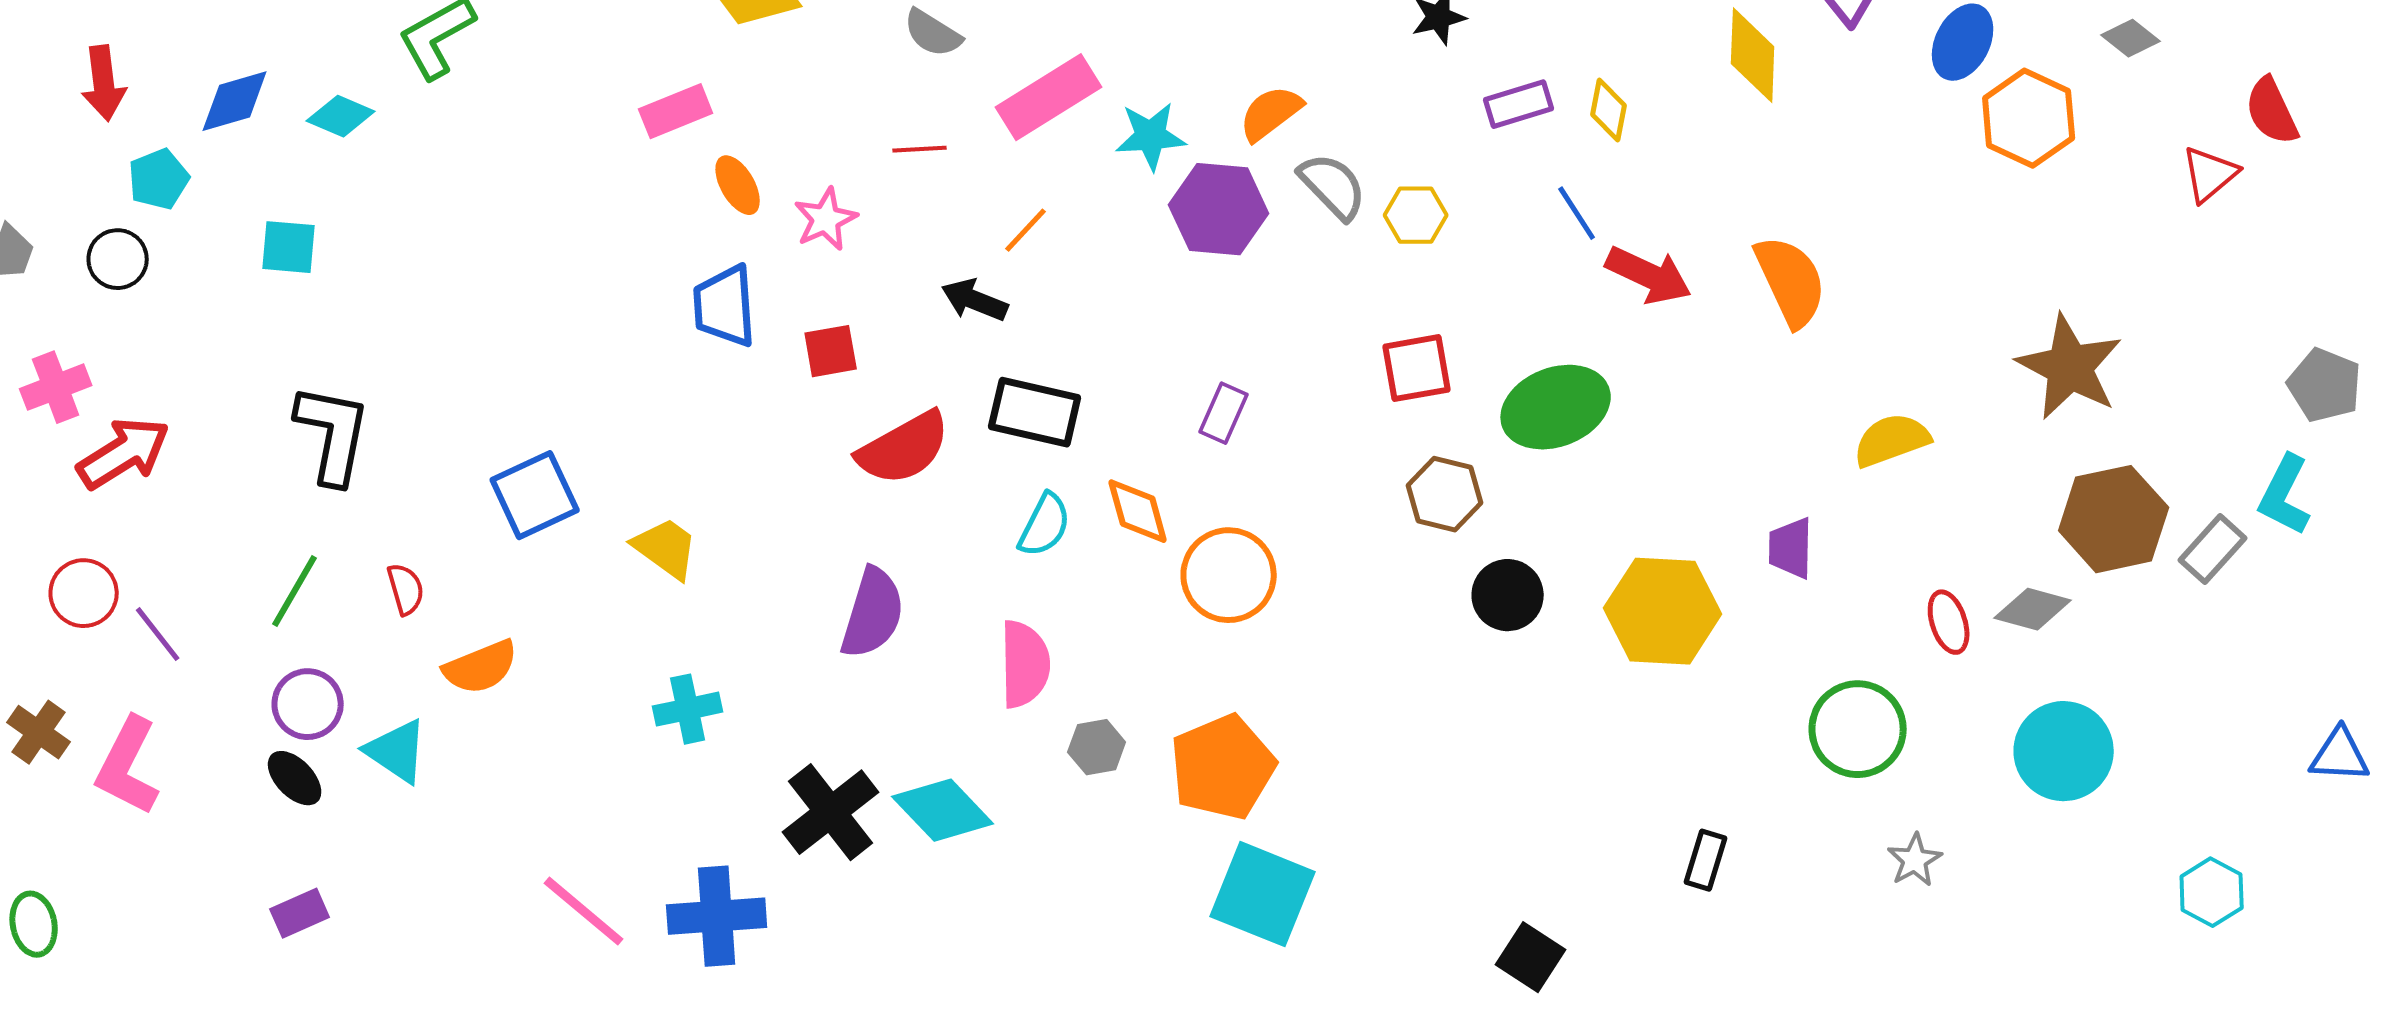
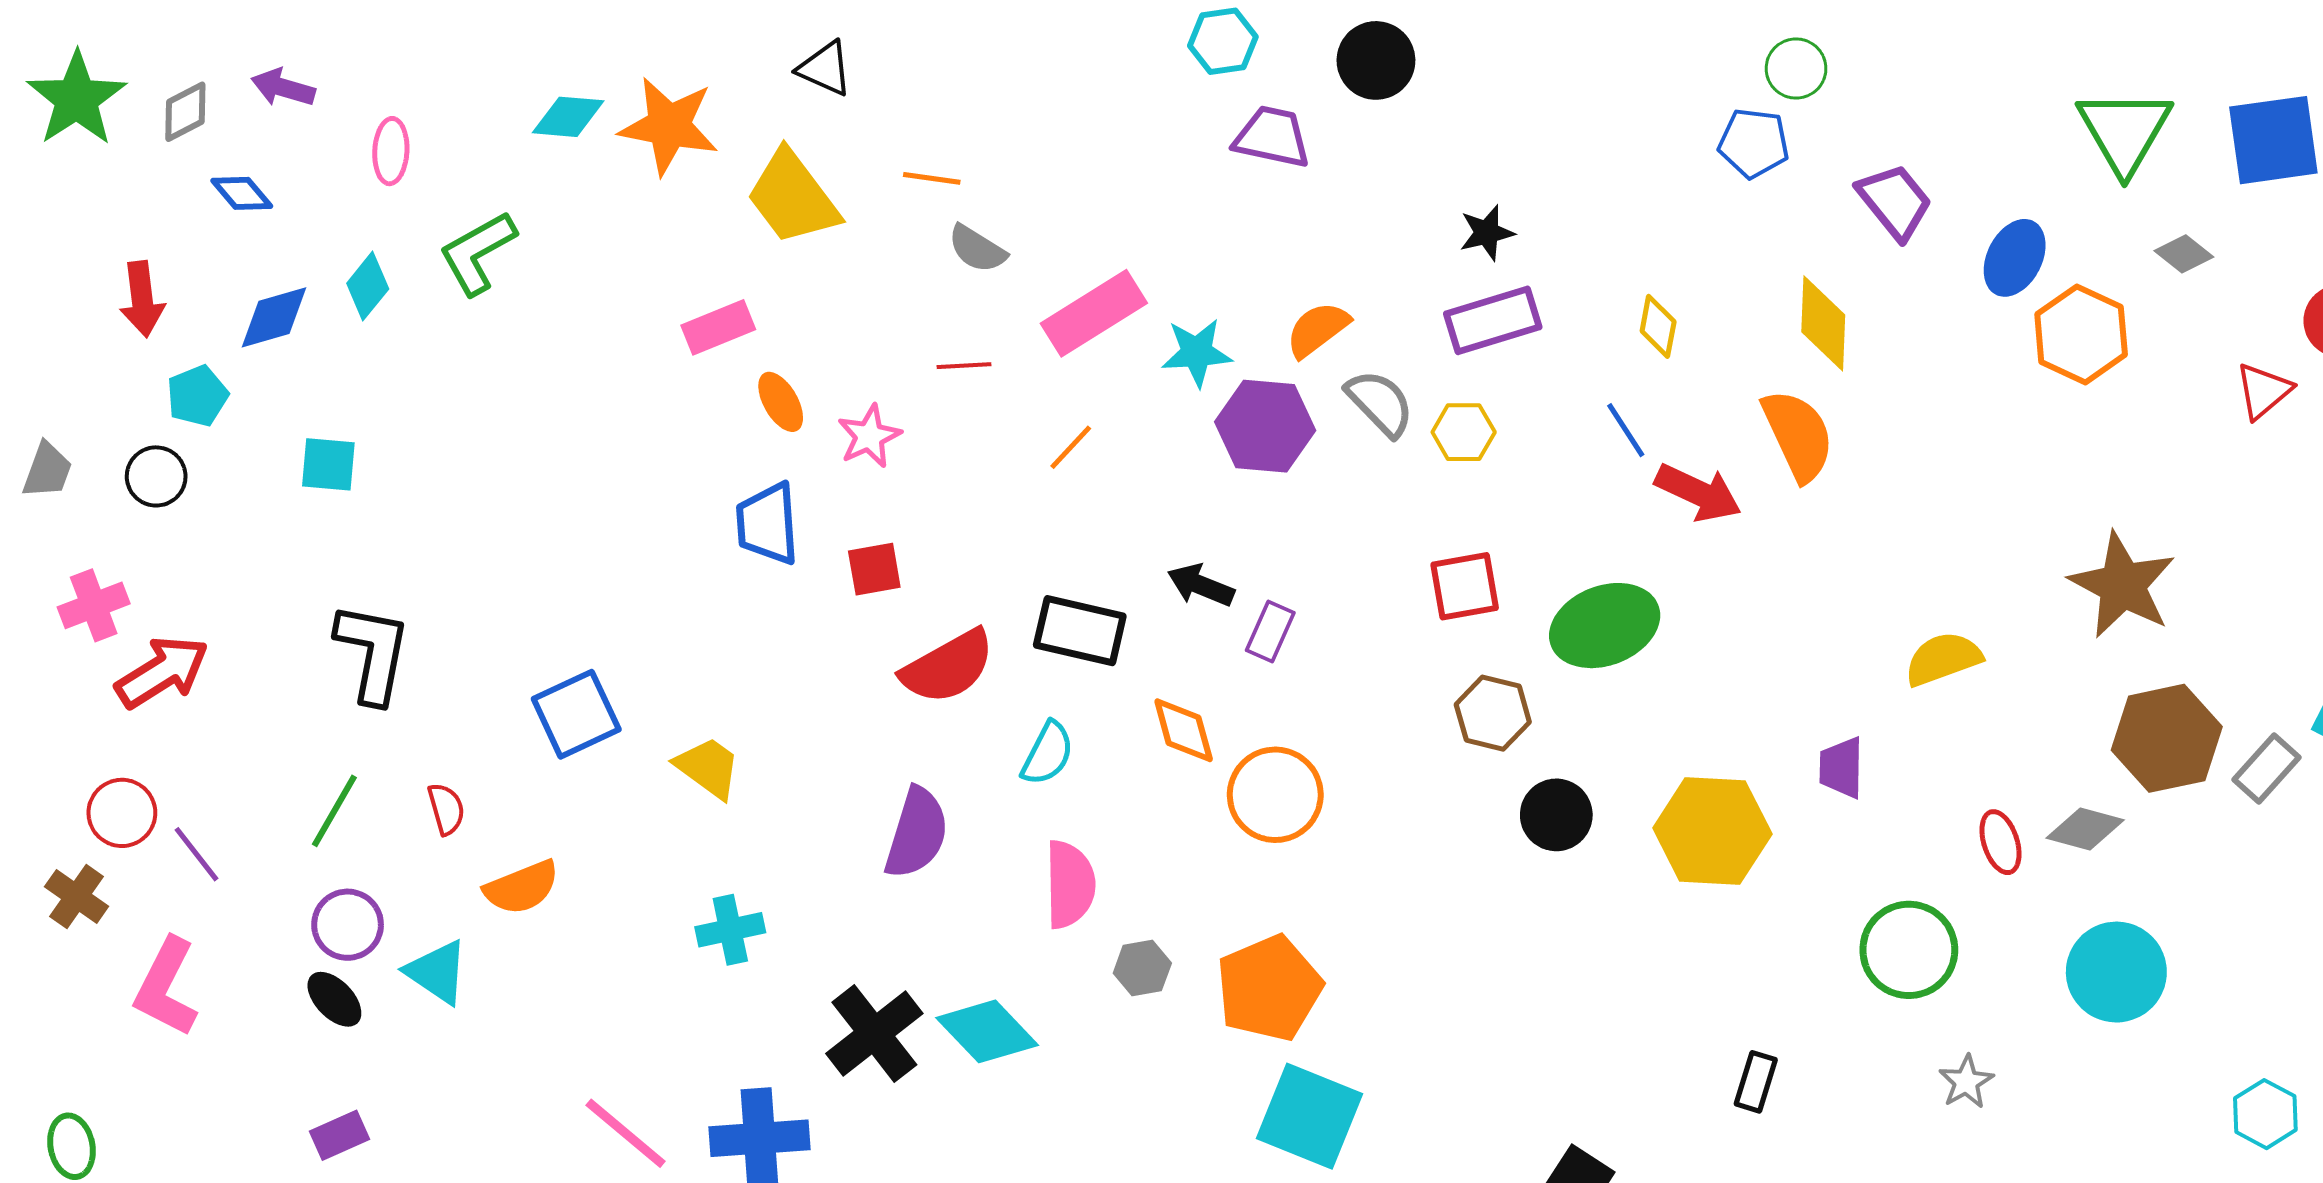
yellow diamond: (1753, 55) -> (1823, 323), moved
purple rectangle: (1519, 104) -> (1493, 320), moved, size x1.4
cyan diamond: (341, 116) -> (368, 286), moved, turned -74
orange semicircle: (1791, 281) -> (1798, 435), moved
black arrow: (975, 300) -> (1201, 585), moved
cyan semicircle: (1045, 525) -> (1048, 753), moved
brown cross: (39, 732) -> (77, 897), moved

